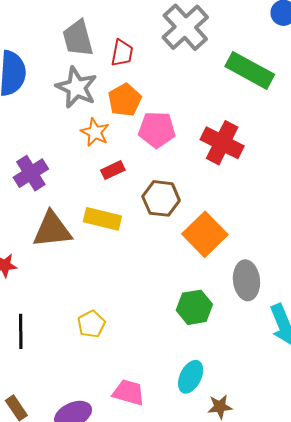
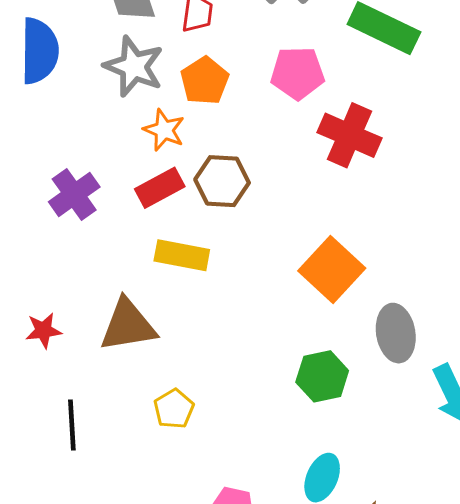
pink pentagon: (157, 130) -> (297, 73), moved
red rectangle: (113, 170) -> (160, 188), moved, size x1.4
brown hexagon: (161, 198) -> (222, 181), moved
brown triangle: (52, 230) -> (128, 325), moved

